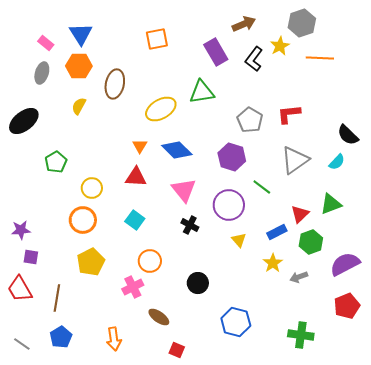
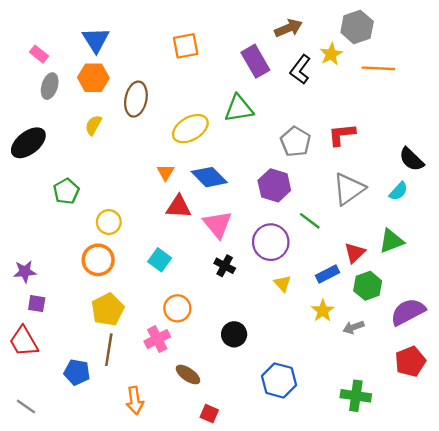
pink rectangle: (46, 43) -> (39, 54), moved
red triangle: (136, 177) -> (179, 207), moved
brown line: (57, 298) -> (109, 350), moved
blue pentagon: (61, 337) -> (77, 372), moved, turned -30

